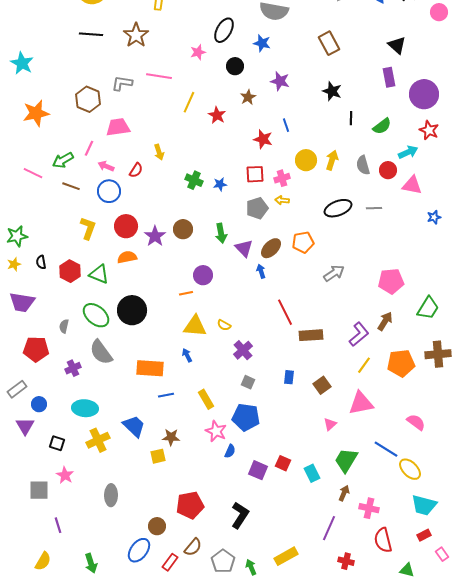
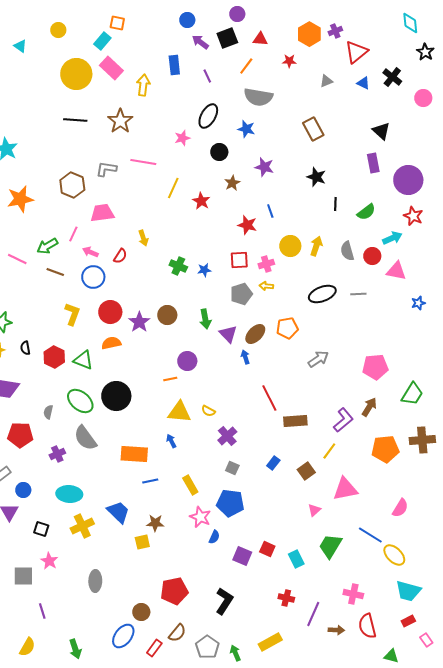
yellow line: (364, 365) -> (329, 451), moved
blue rectangle: (289, 377) -> (273, 463), turned 32
pink semicircle: (416, 422) -> (400, 508), turned 84
brown arrow: (344, 493) -> (336, 630), moved, turned 70
red cross: (346, 561) -> (286, 598), moved

